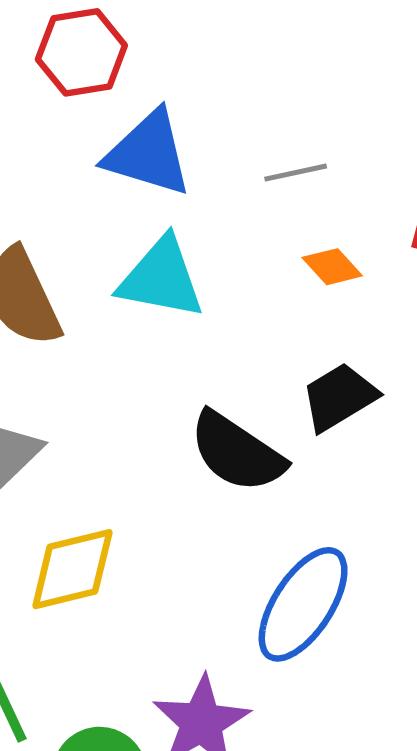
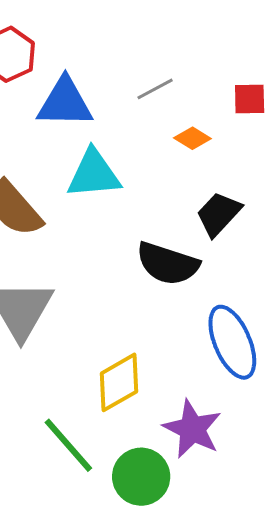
yellow diamond: (72, 569) -> (119, 382), moved
blue ellipse: (303, 604) -> (232, 342), turned -40

